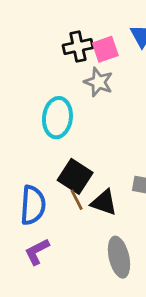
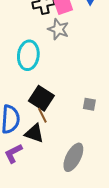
black triangle: (104, 202) -> (34, 133), moved
gray ellipse: (119, 257) -> (73, 157), turned 40

